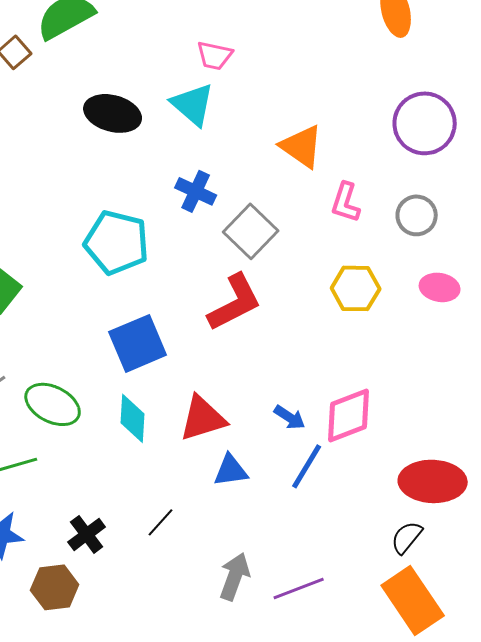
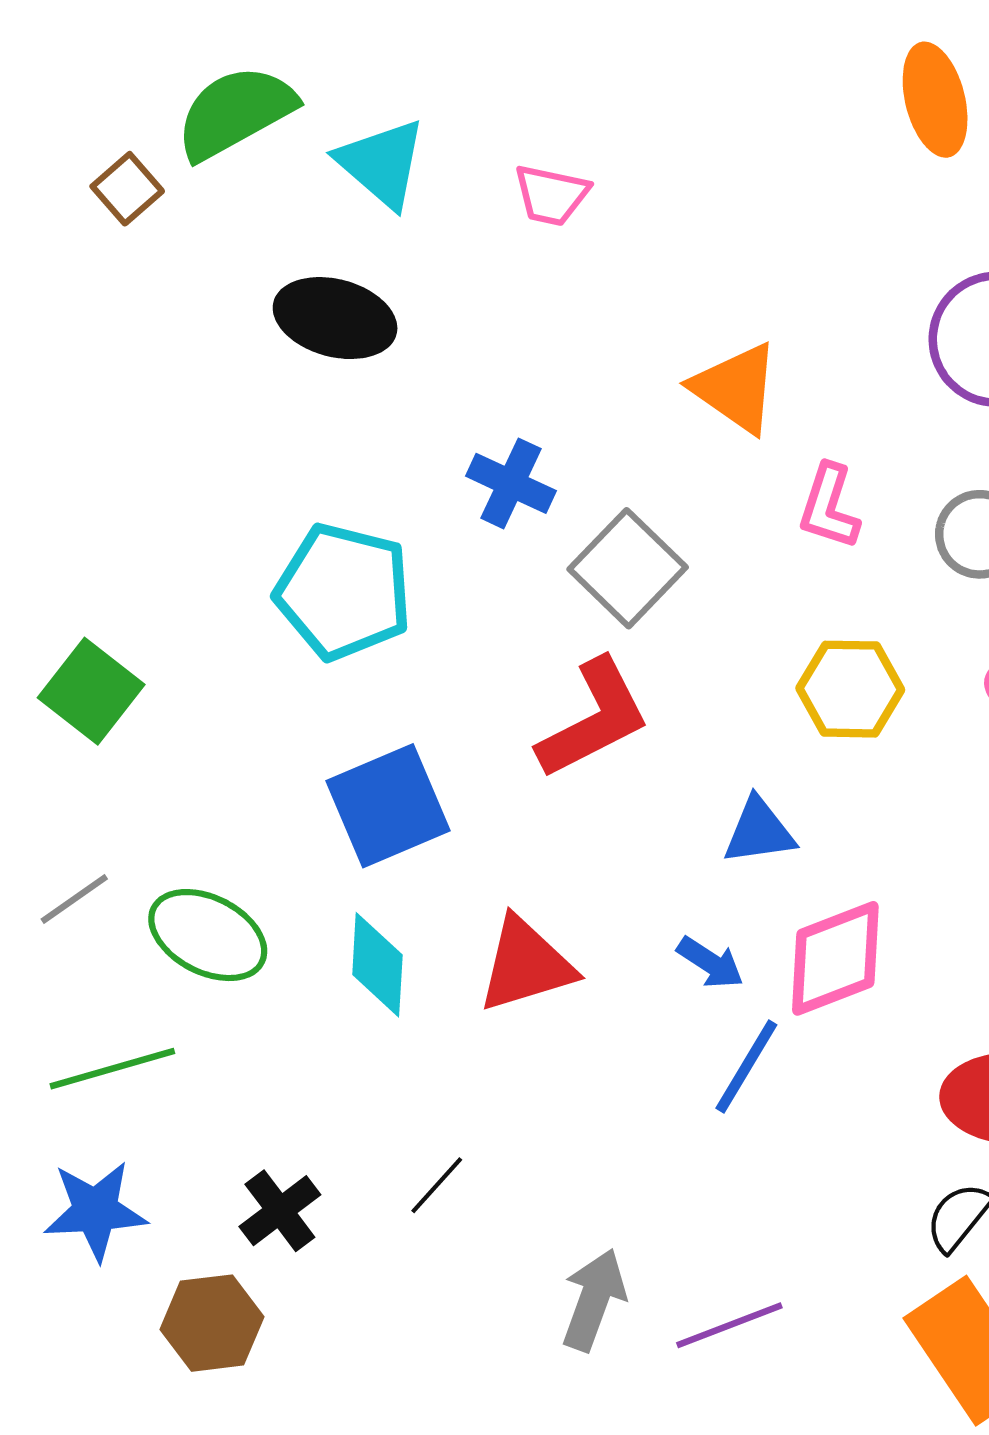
cyan triangle: (193, 104) -> (382, 163), moved
blue triangle: (231, 470) -> (759, 831), moved

